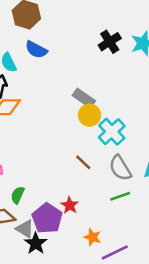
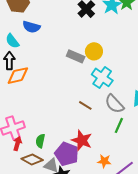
yellow circle: (89, 115) -> (94, 51), moved
green line: (120, 196) -> (119, 125), turned -35
red star: (70, 205) -> (82, 140), size x1.5

